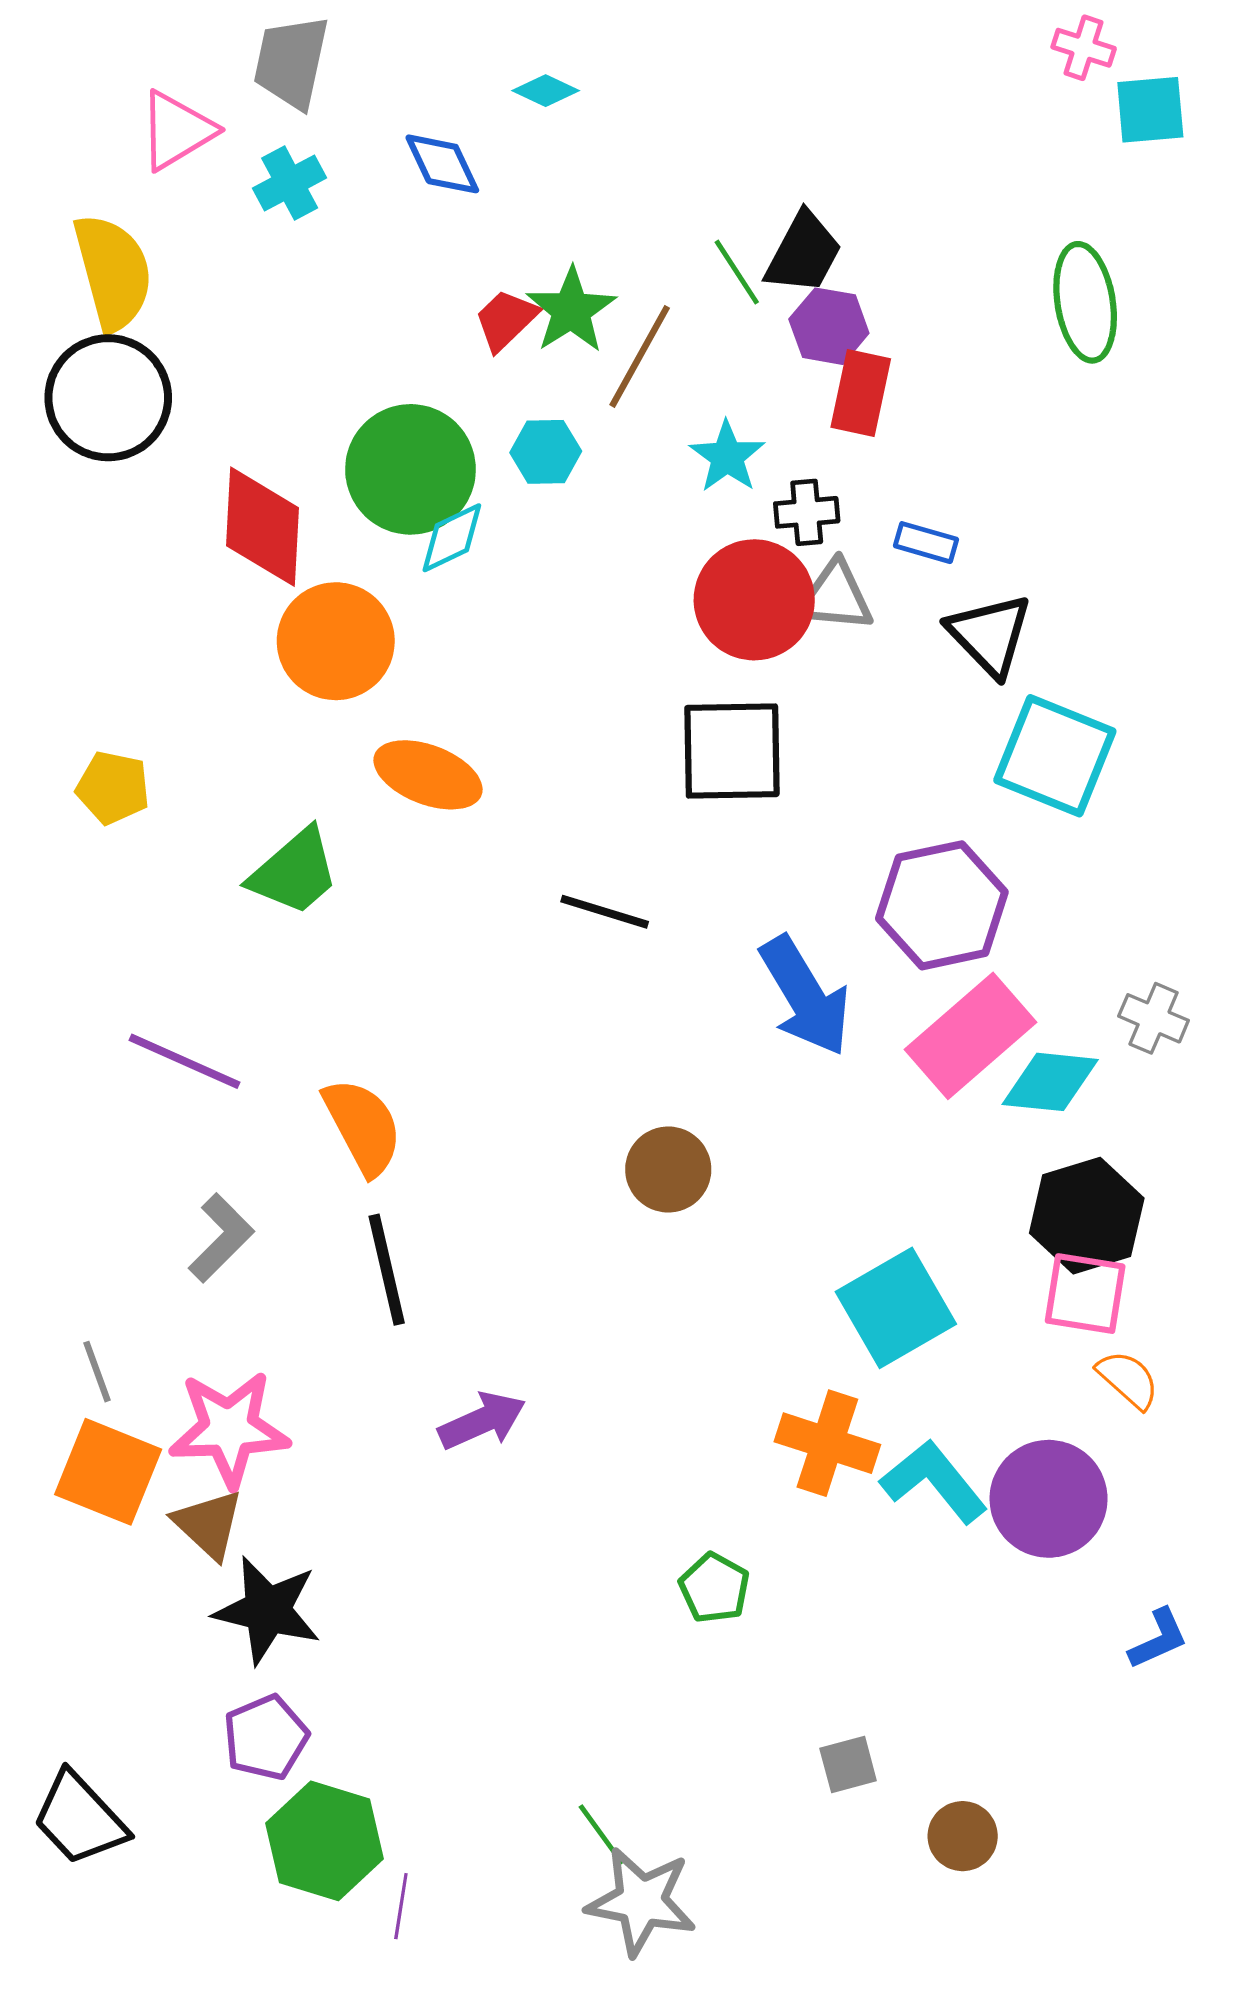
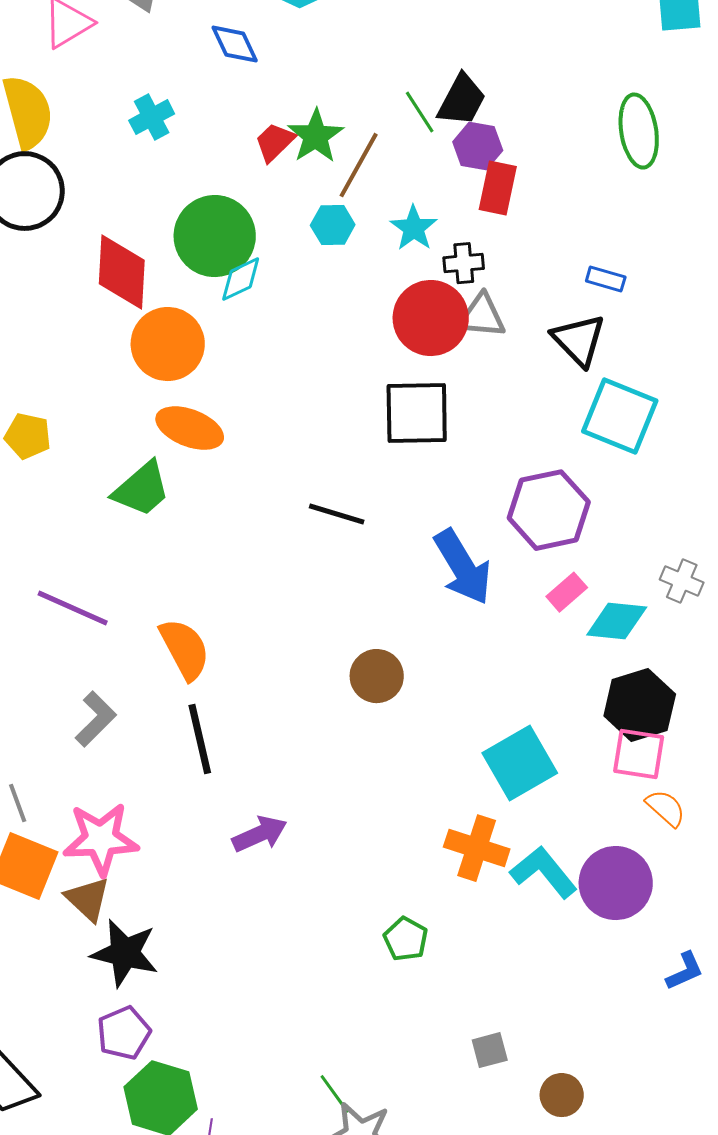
cyan cross: (290, 183) -> (152, 117), moved
cyan hexagon: (546, 452) -> (333, 225), moved
blue rectangle: (926, 543) -> (606, 279), moved
orange ellipse: (428, 775) -> (190, 428), moved
pink rectangle: (971, 1036) -> (567, 592), size x0.5

